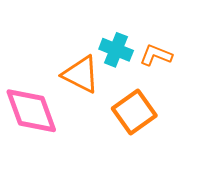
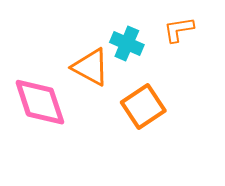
orange L-shape: (156, 55) -> (179, 30), moved, turned -32

